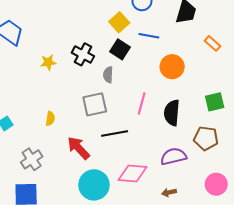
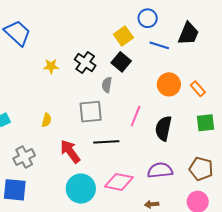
blue line: (149, 36) -> (159, 45), moved
orange rectangle: (212, 43) -> (198, 89), moved
brown pentagon: (206, 138) -> (201, 169), moved

